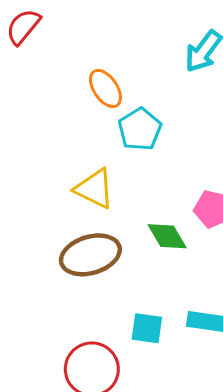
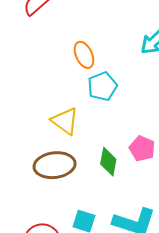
green diamond: (167, 236) -> (108, 162), turned 32

